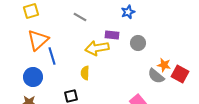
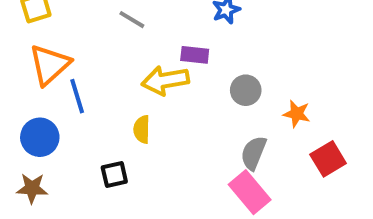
gray circle: (138, 43) -> (246, 90), moved
red square: (180, 74) -> (328, 159), moved, turned 30
gray semicircle: (156, 76) -> (254, 153), moved, turned 72

